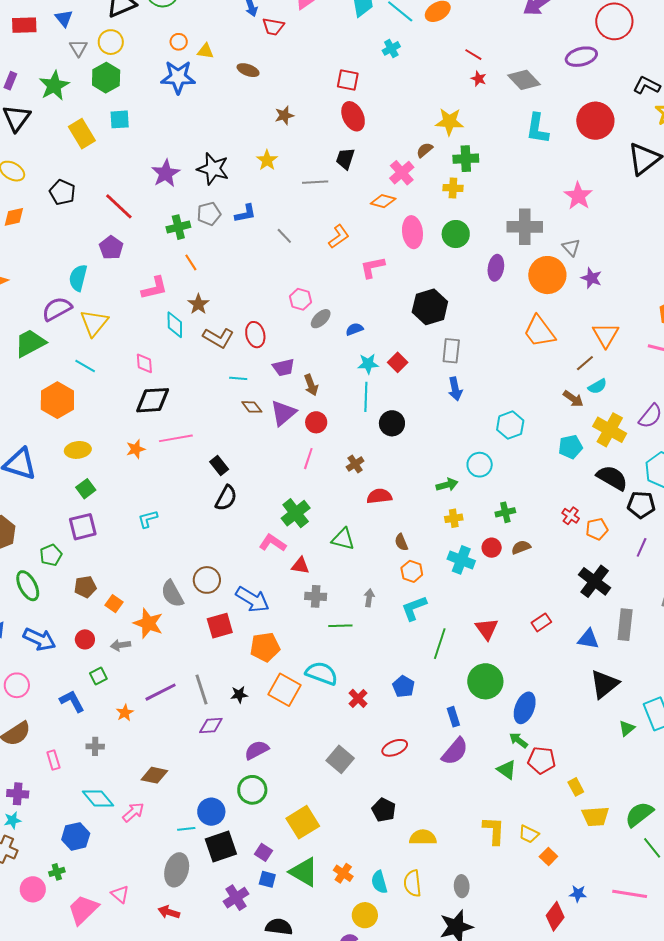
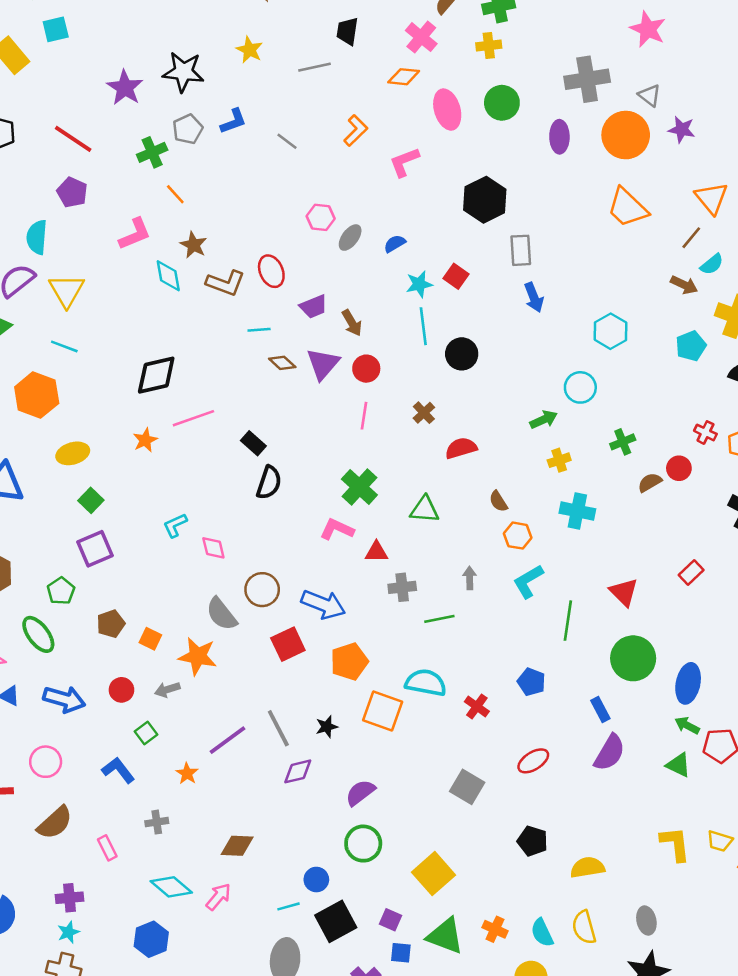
pink diamond: (144, 363) -> (213, 548), moved
red circle: (492, 548) -> (679, 468), moved
blue circle: (211, 812) -> (316, 880), size x0.7

